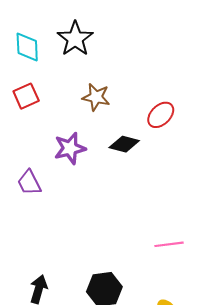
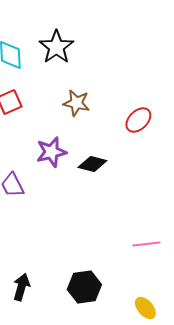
black diamond: (124, 144) -> (92, 164), moved

